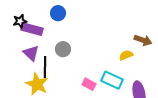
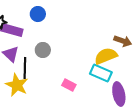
yellow semicircle: (126, 55) -> (106, 56), size x1.6
cyan rectangle: (112, 80) -> (101, 73), moved

